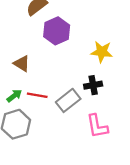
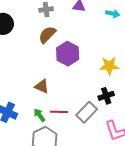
green arrow: (14, 96) -> (39, 115), turned -80

